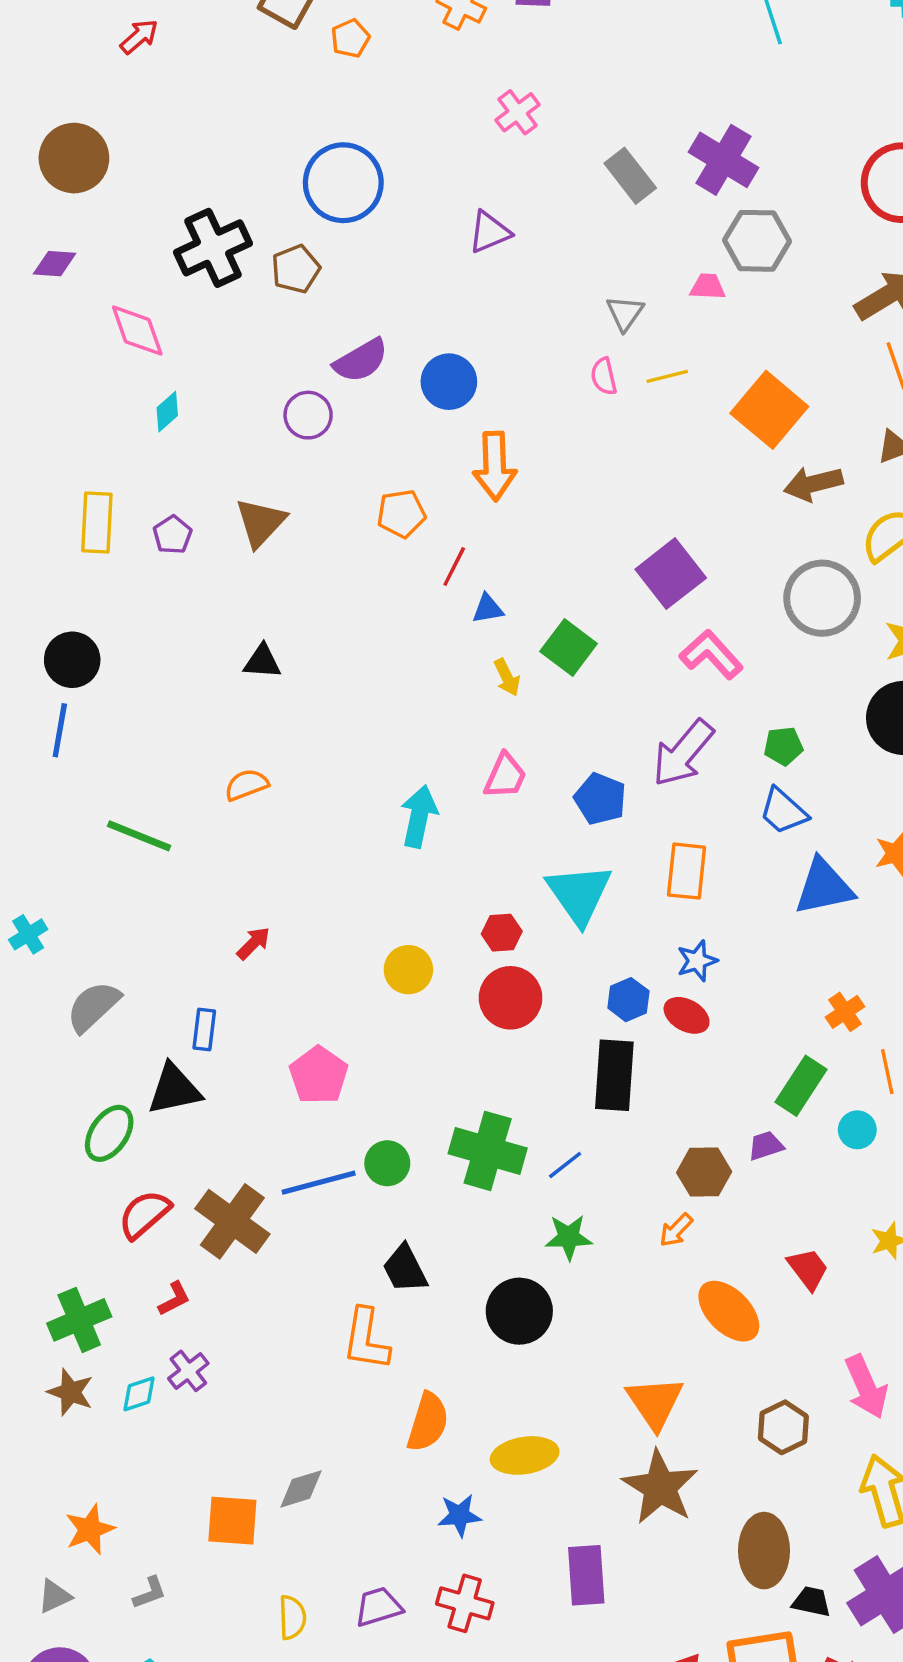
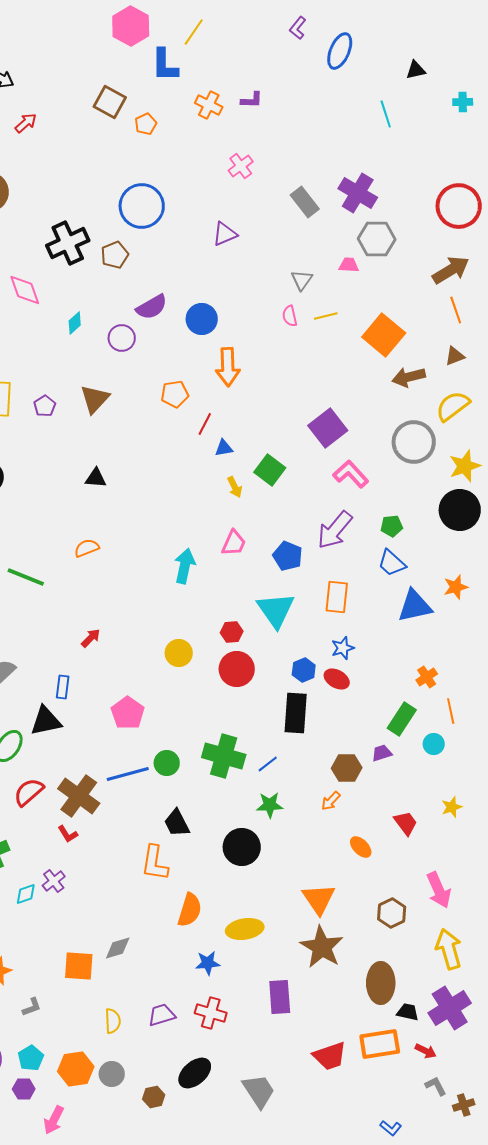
cyan diamond: (167, 412) -> (75, 323), moved
red L-shape: (174, 1299) -> (68, 834), moved, turned 85
orange ellipse: (729, 1311) -> (361, 847), size x0.6

